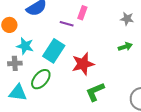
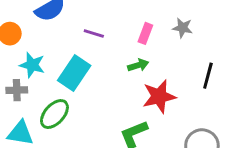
pink rectangle: (82, 13) -> (145, 33), moved
green arrow: (125, 47) -> (138, 65), moved
red star: (83, 64) -> (159, 96), moved

